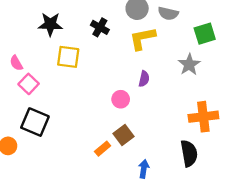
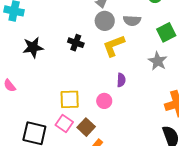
yellow square: (68, 57) -> (70, 99), moved
pink square: (29, 84) -> (64, 123), moved
brown square: (124, 135) -> (86, 127), moved

